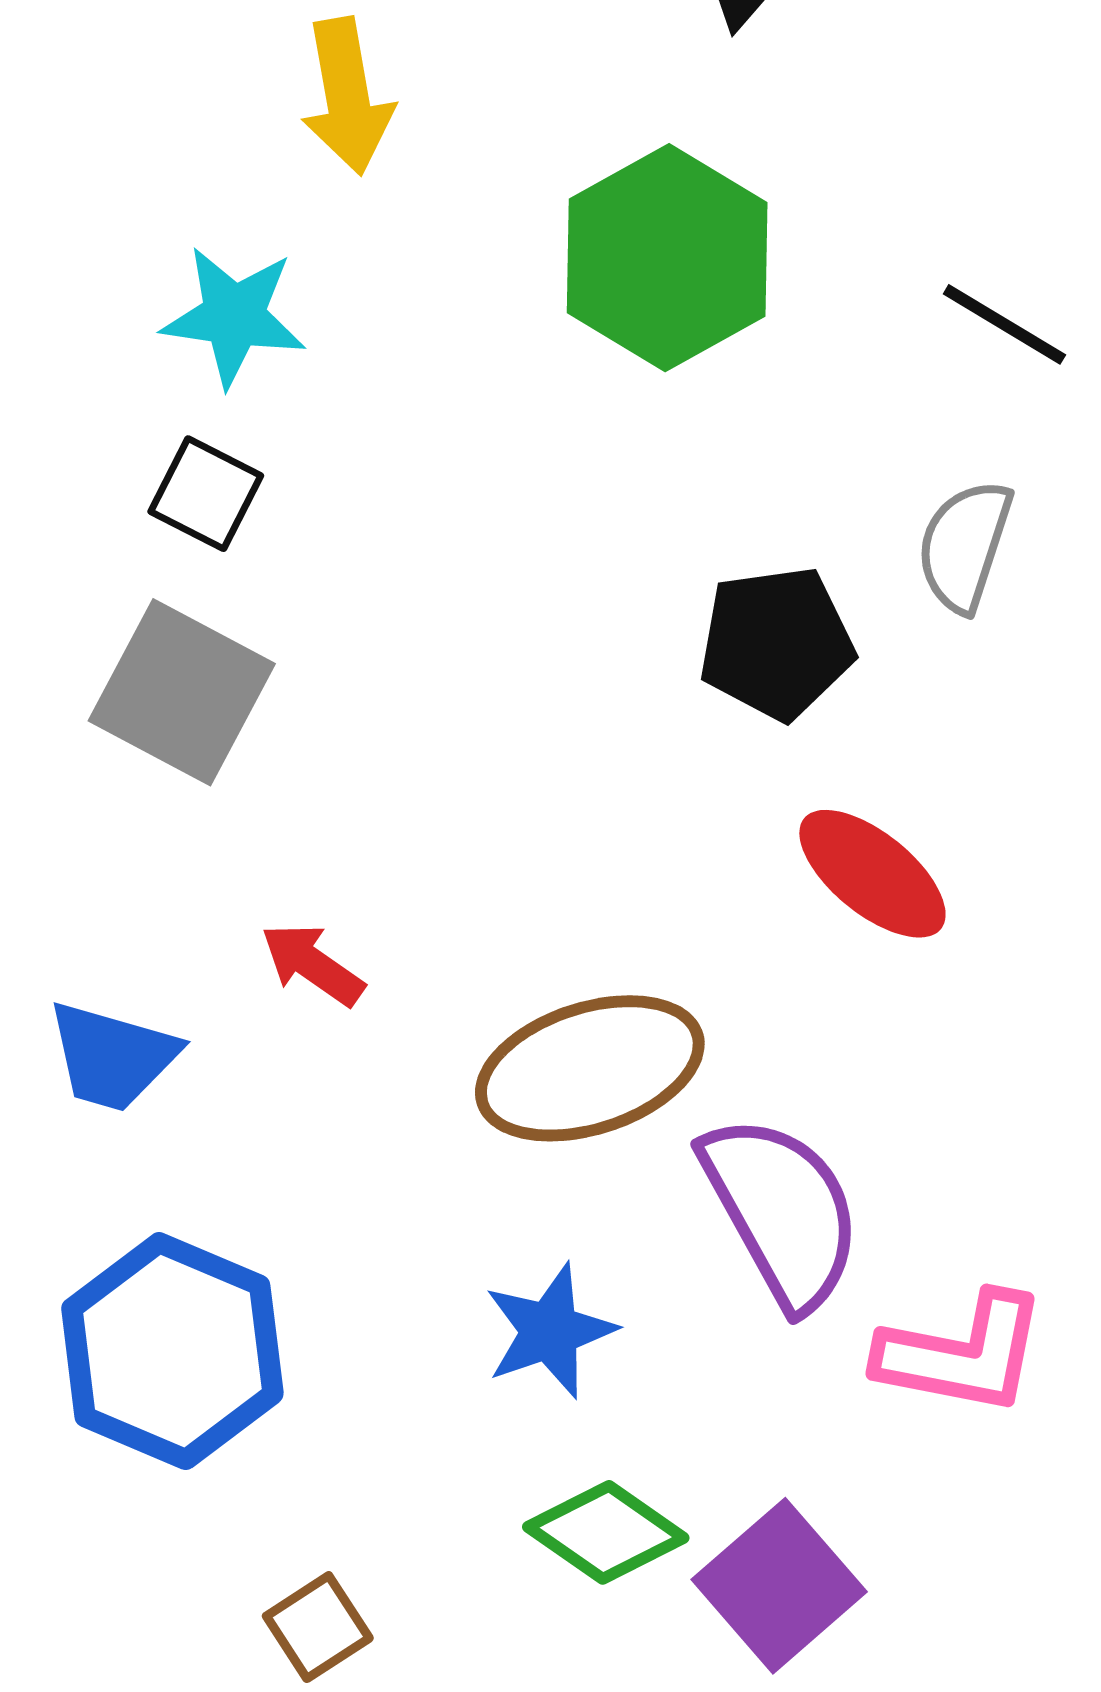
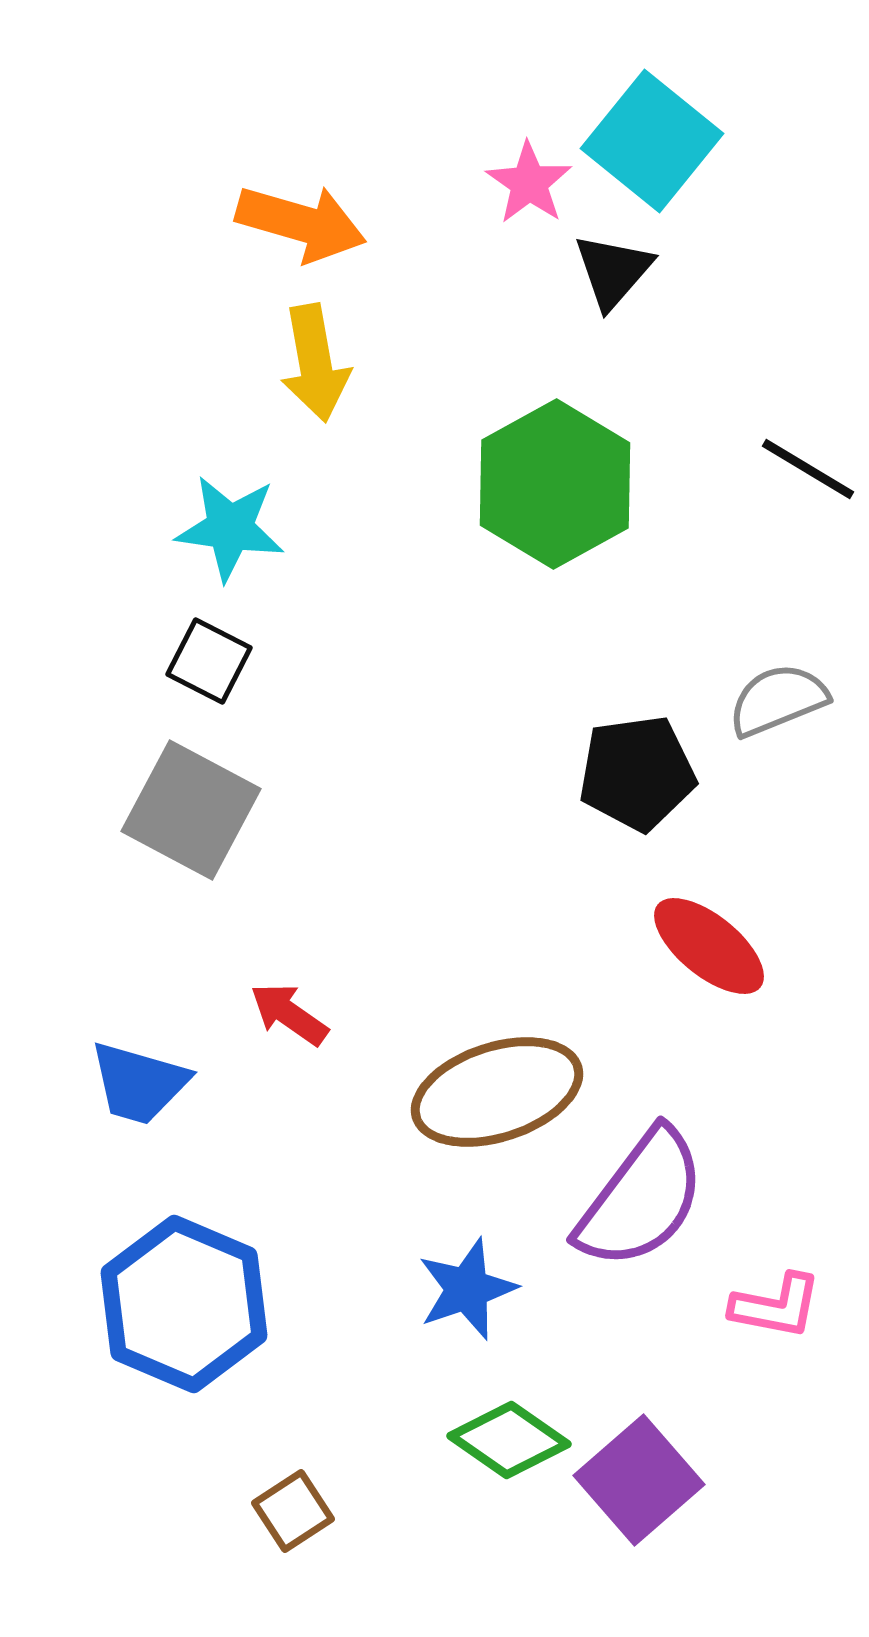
black line: (1004, 324) -> (808, 469), moved
gray semicircle: (964, 546) -> (778, 700), turned 50
purple semicircle: (782, 1211) -> (641, 1199), turned 66
pink L-shape: (962, 1354) -> (776, 1306), size x0.7

